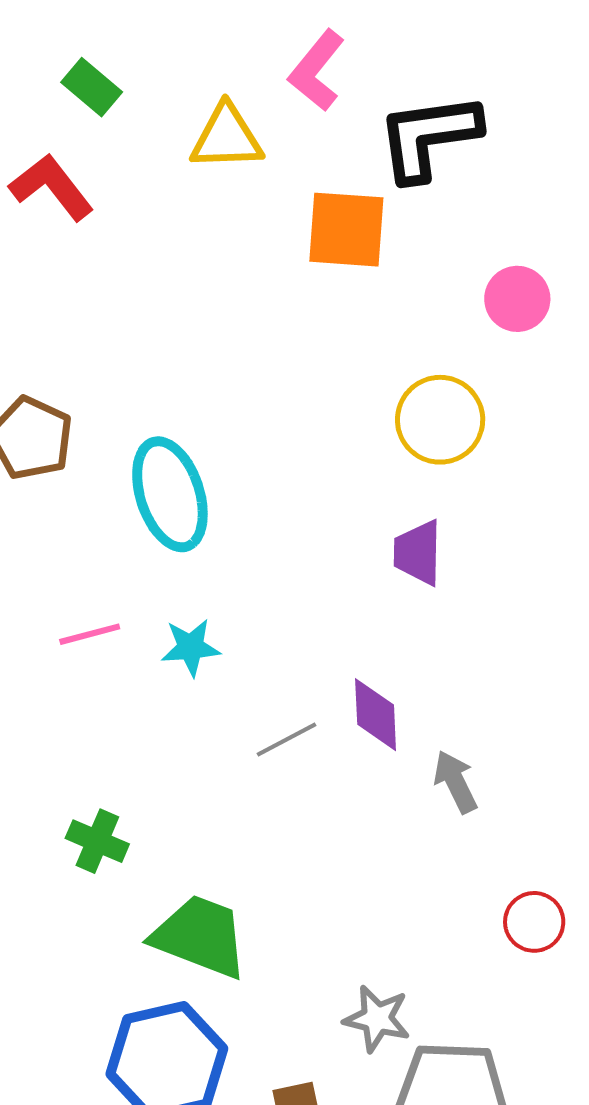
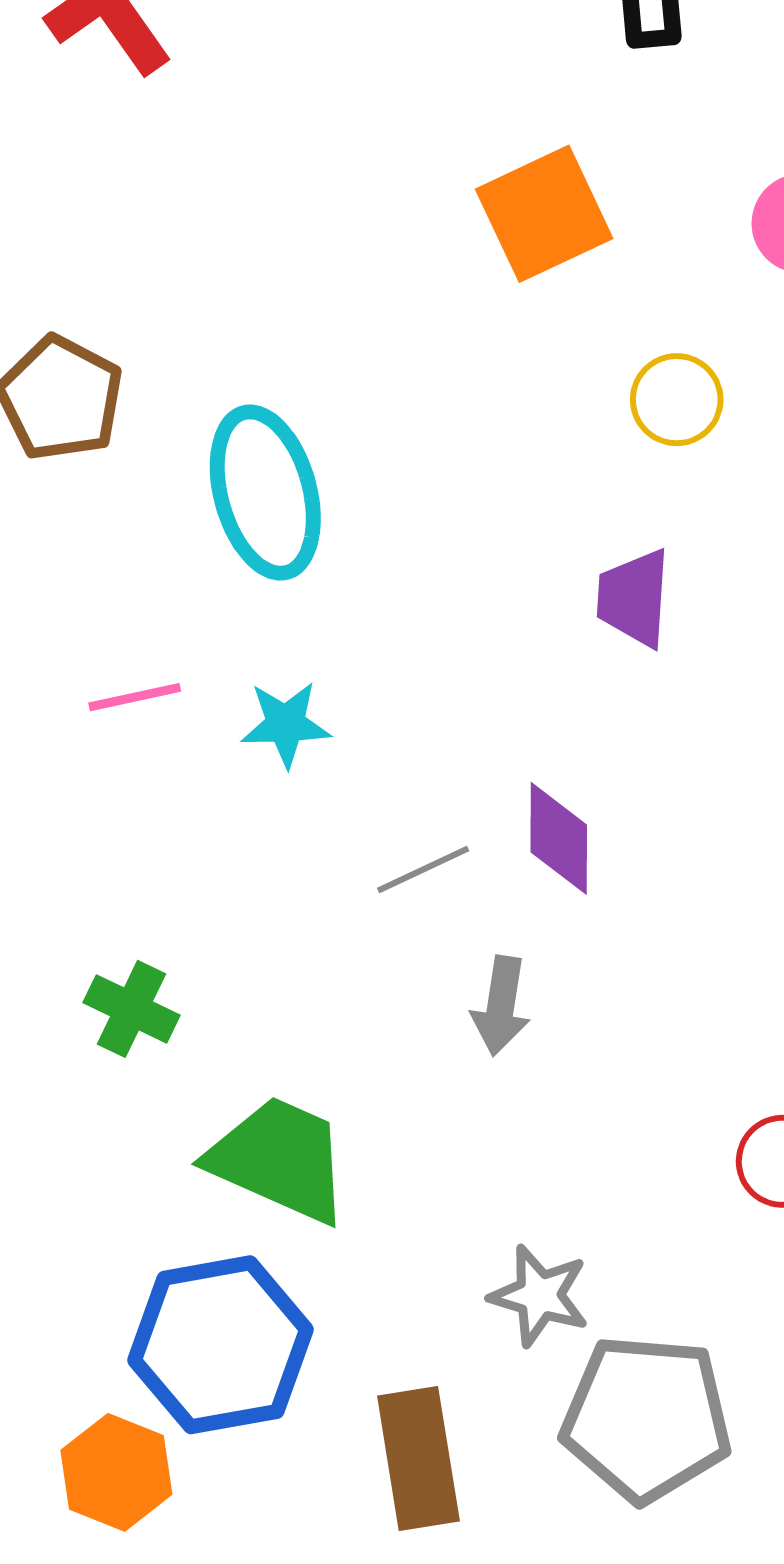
orange square: (346, 230) -> (544, 214), moved, turned -32
yellow circle: (440, 420) -> (677, 400), size x0.7
gray arrow: (455, 782) -> (501, 1006), moved, turned -148

